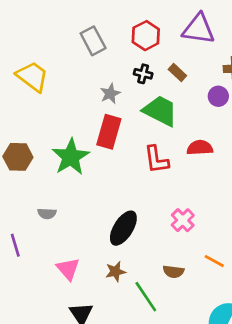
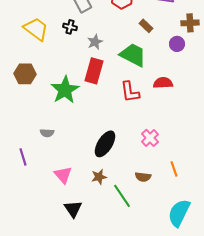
black cross: (143, 74) -> (70, 27), moved
brown hexagon: (18, 157) -> (25, 74), moved
orange line: (214, 261) -> (174, 169), turned 42

